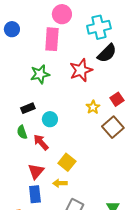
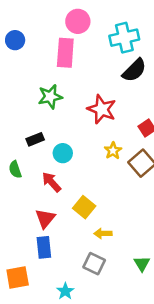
red star: (81, 70) -> (102, 109), moved, turned -30
yellow star: (93, 107) -> (113, 151), moved
green semicircle: (22, 132) -> (15, 169), moved
yellow arrow: (60, 183) -> (103, 234), moved

